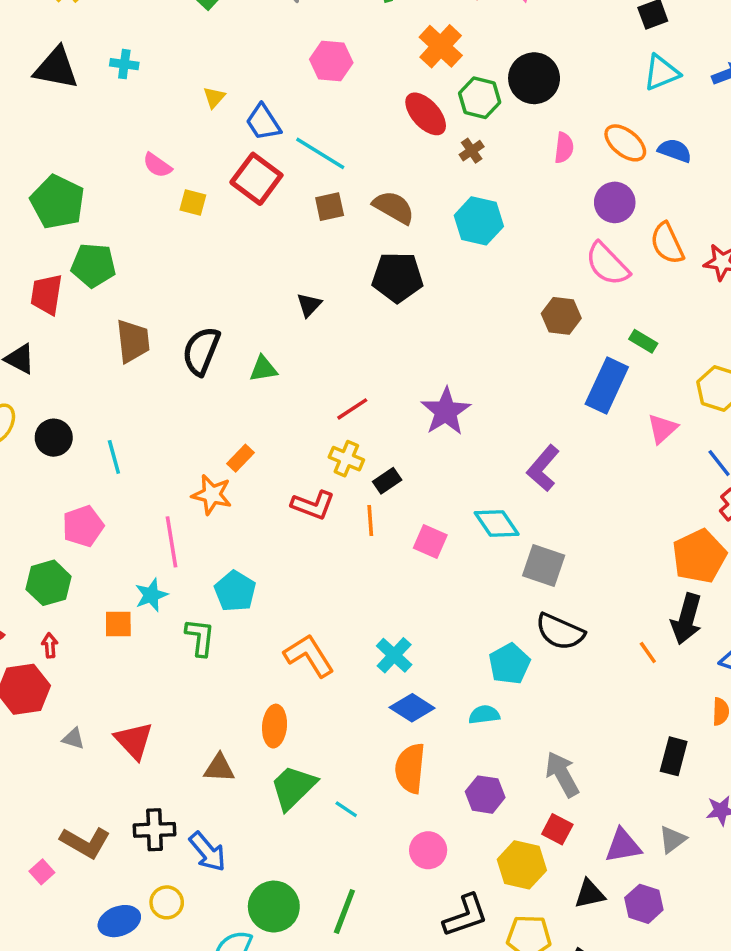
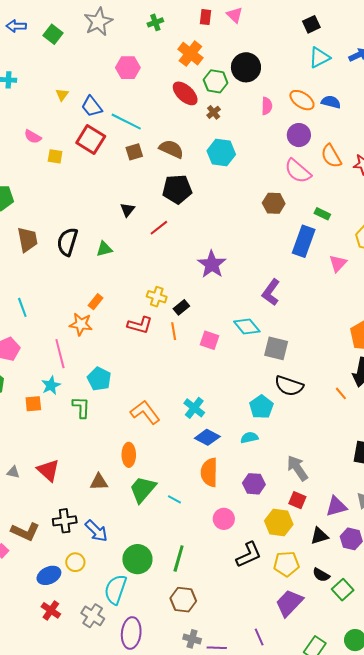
red line: (352, 409) -> (159, 228), moved

